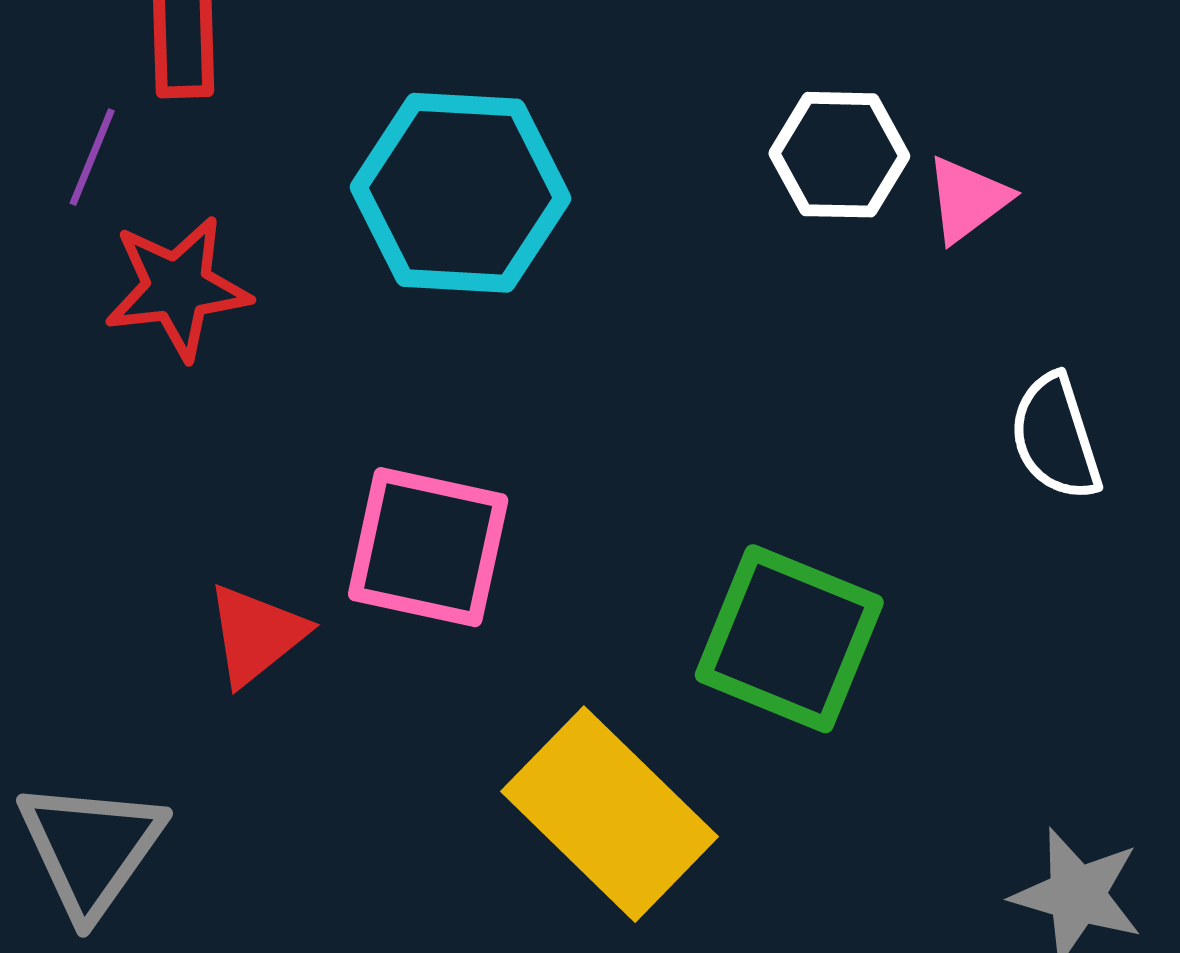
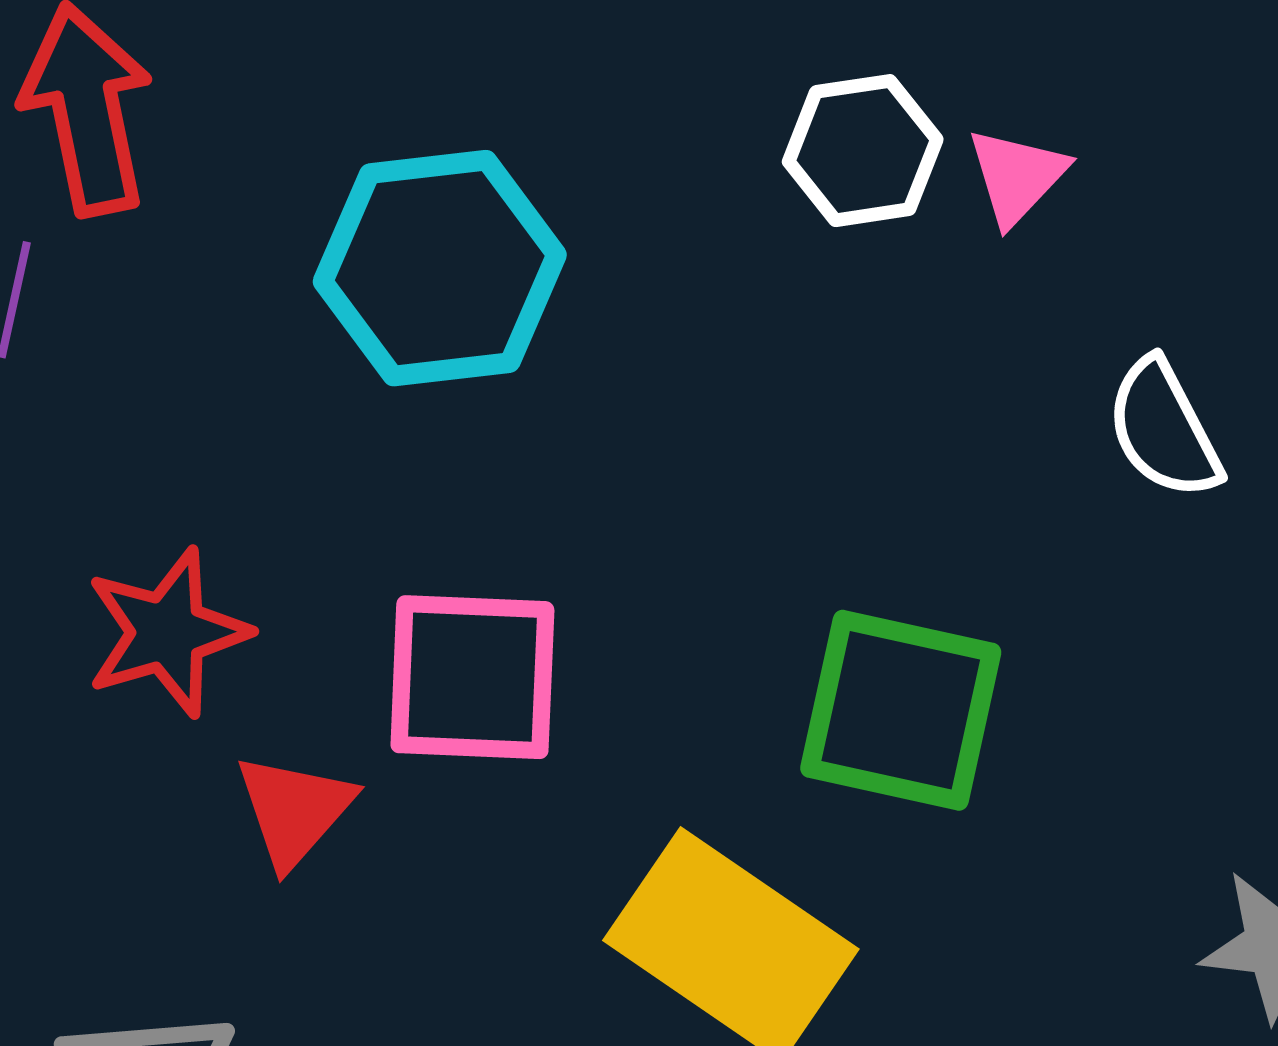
red star: (177, 288) -> (167, 632), moved

